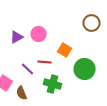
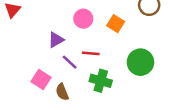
purple triangle: (17, 37) -> (56, 40), moved
orange square: (65, 50) -> (116, 24), moved

